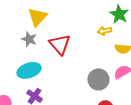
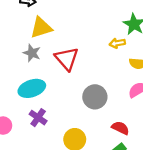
yellow triangle: (37, 17) -> (41, 28), turned 30
gray circle: (98, 79) -> (95, 97), moved

